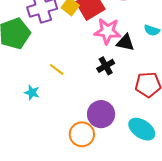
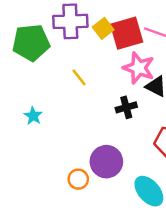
yellow line: (57, 69) -> (79, 77), moved
orange circle: (82, 134) -> (78, 179), size x0.7

